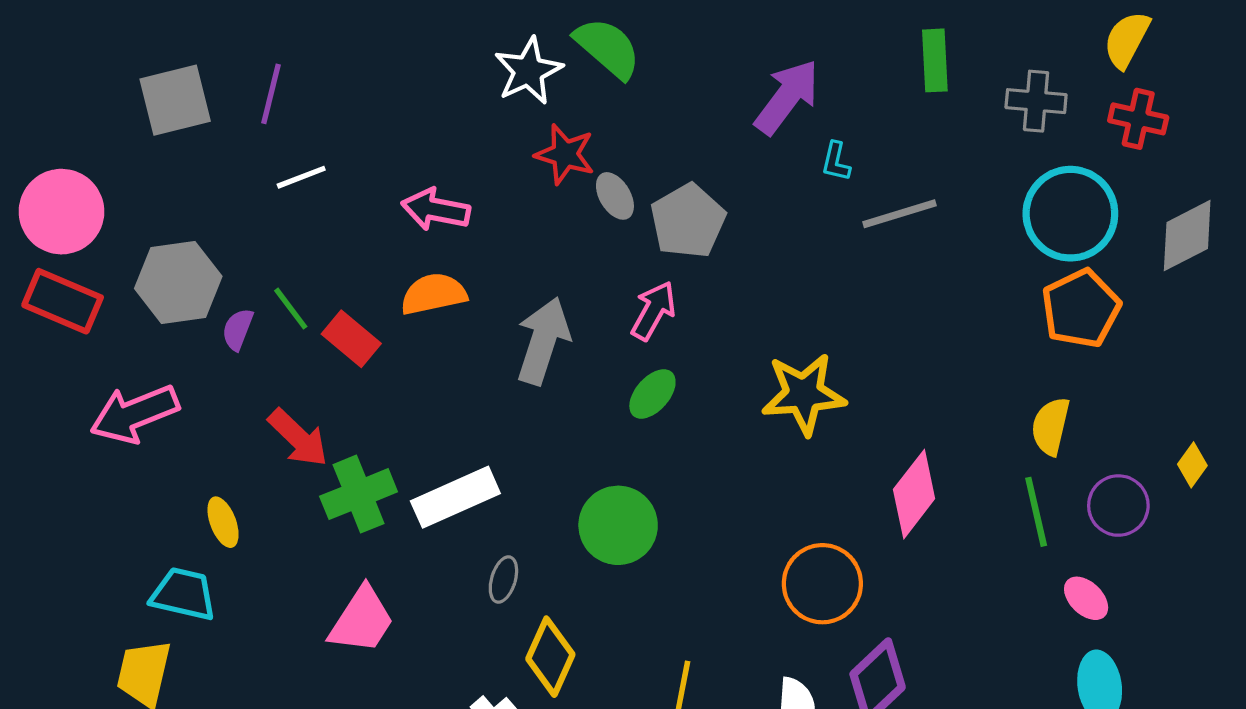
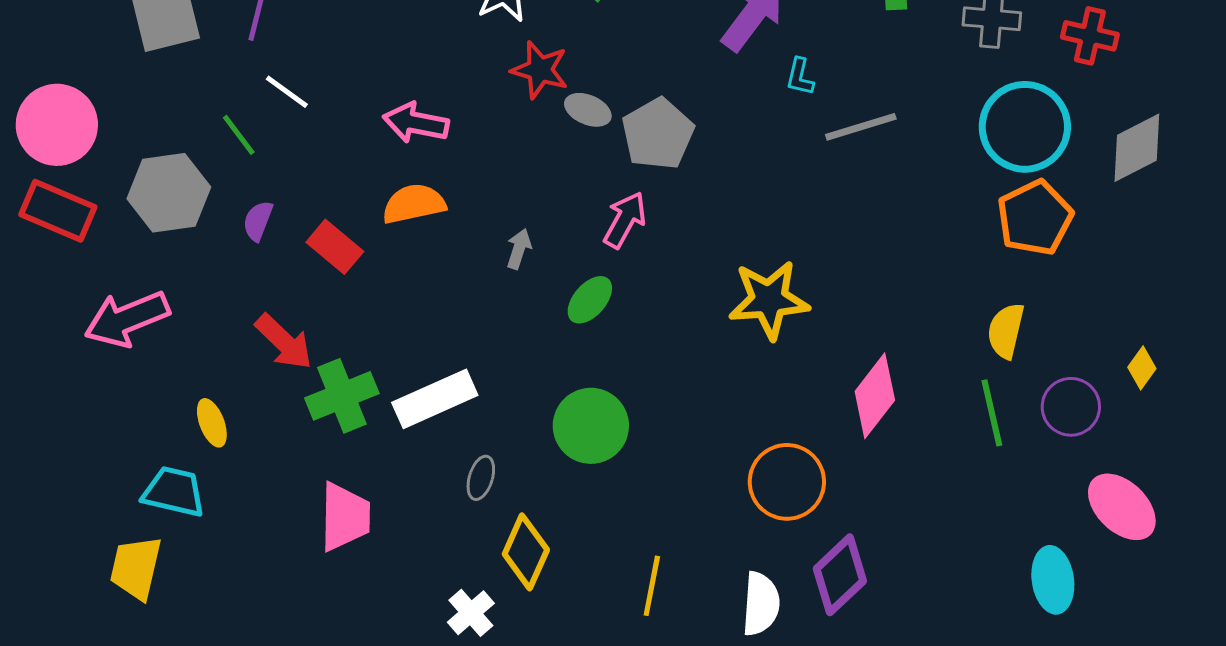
white line: (301, 177) -> (287, 92), turned 57
gray ellipse: (615, 196) -> (588, 110), turned -36
green line: (291, 309) -> (239, 135), moved
purple semicircle: (238, 329) -> (258, 221), moved
gray arrow: (543, 341) -> (519, 249), size x0.5
green ellipse: (652, 394) -> (590, 300), moved
pink ellipse: (1086, 598) -> (1122, 507), moved, size x1.6
pink trapezoid: (362, 620) -> (345, 517), turned -32

